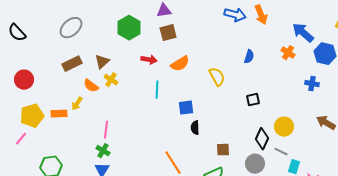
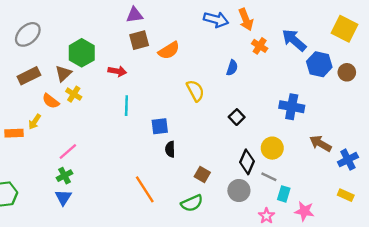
green hexagon: (129, 28) -> (82, 53), moved
orange cross: (288, 53) -> (260, 46), moved
orange semicircle: (180, 64) -> (169, 51), moved
blue cross: (312, 84) -> (292, 107), moved, size x1.5
black square: (253, 100) -> (237, 117), turned -32
pink line: (106, 130) -> (68, 152), turned 42
brown square: (223, 150) -> (202, 174), turned 32
green cross: (103, 151) -> (64, 176), turned 32

